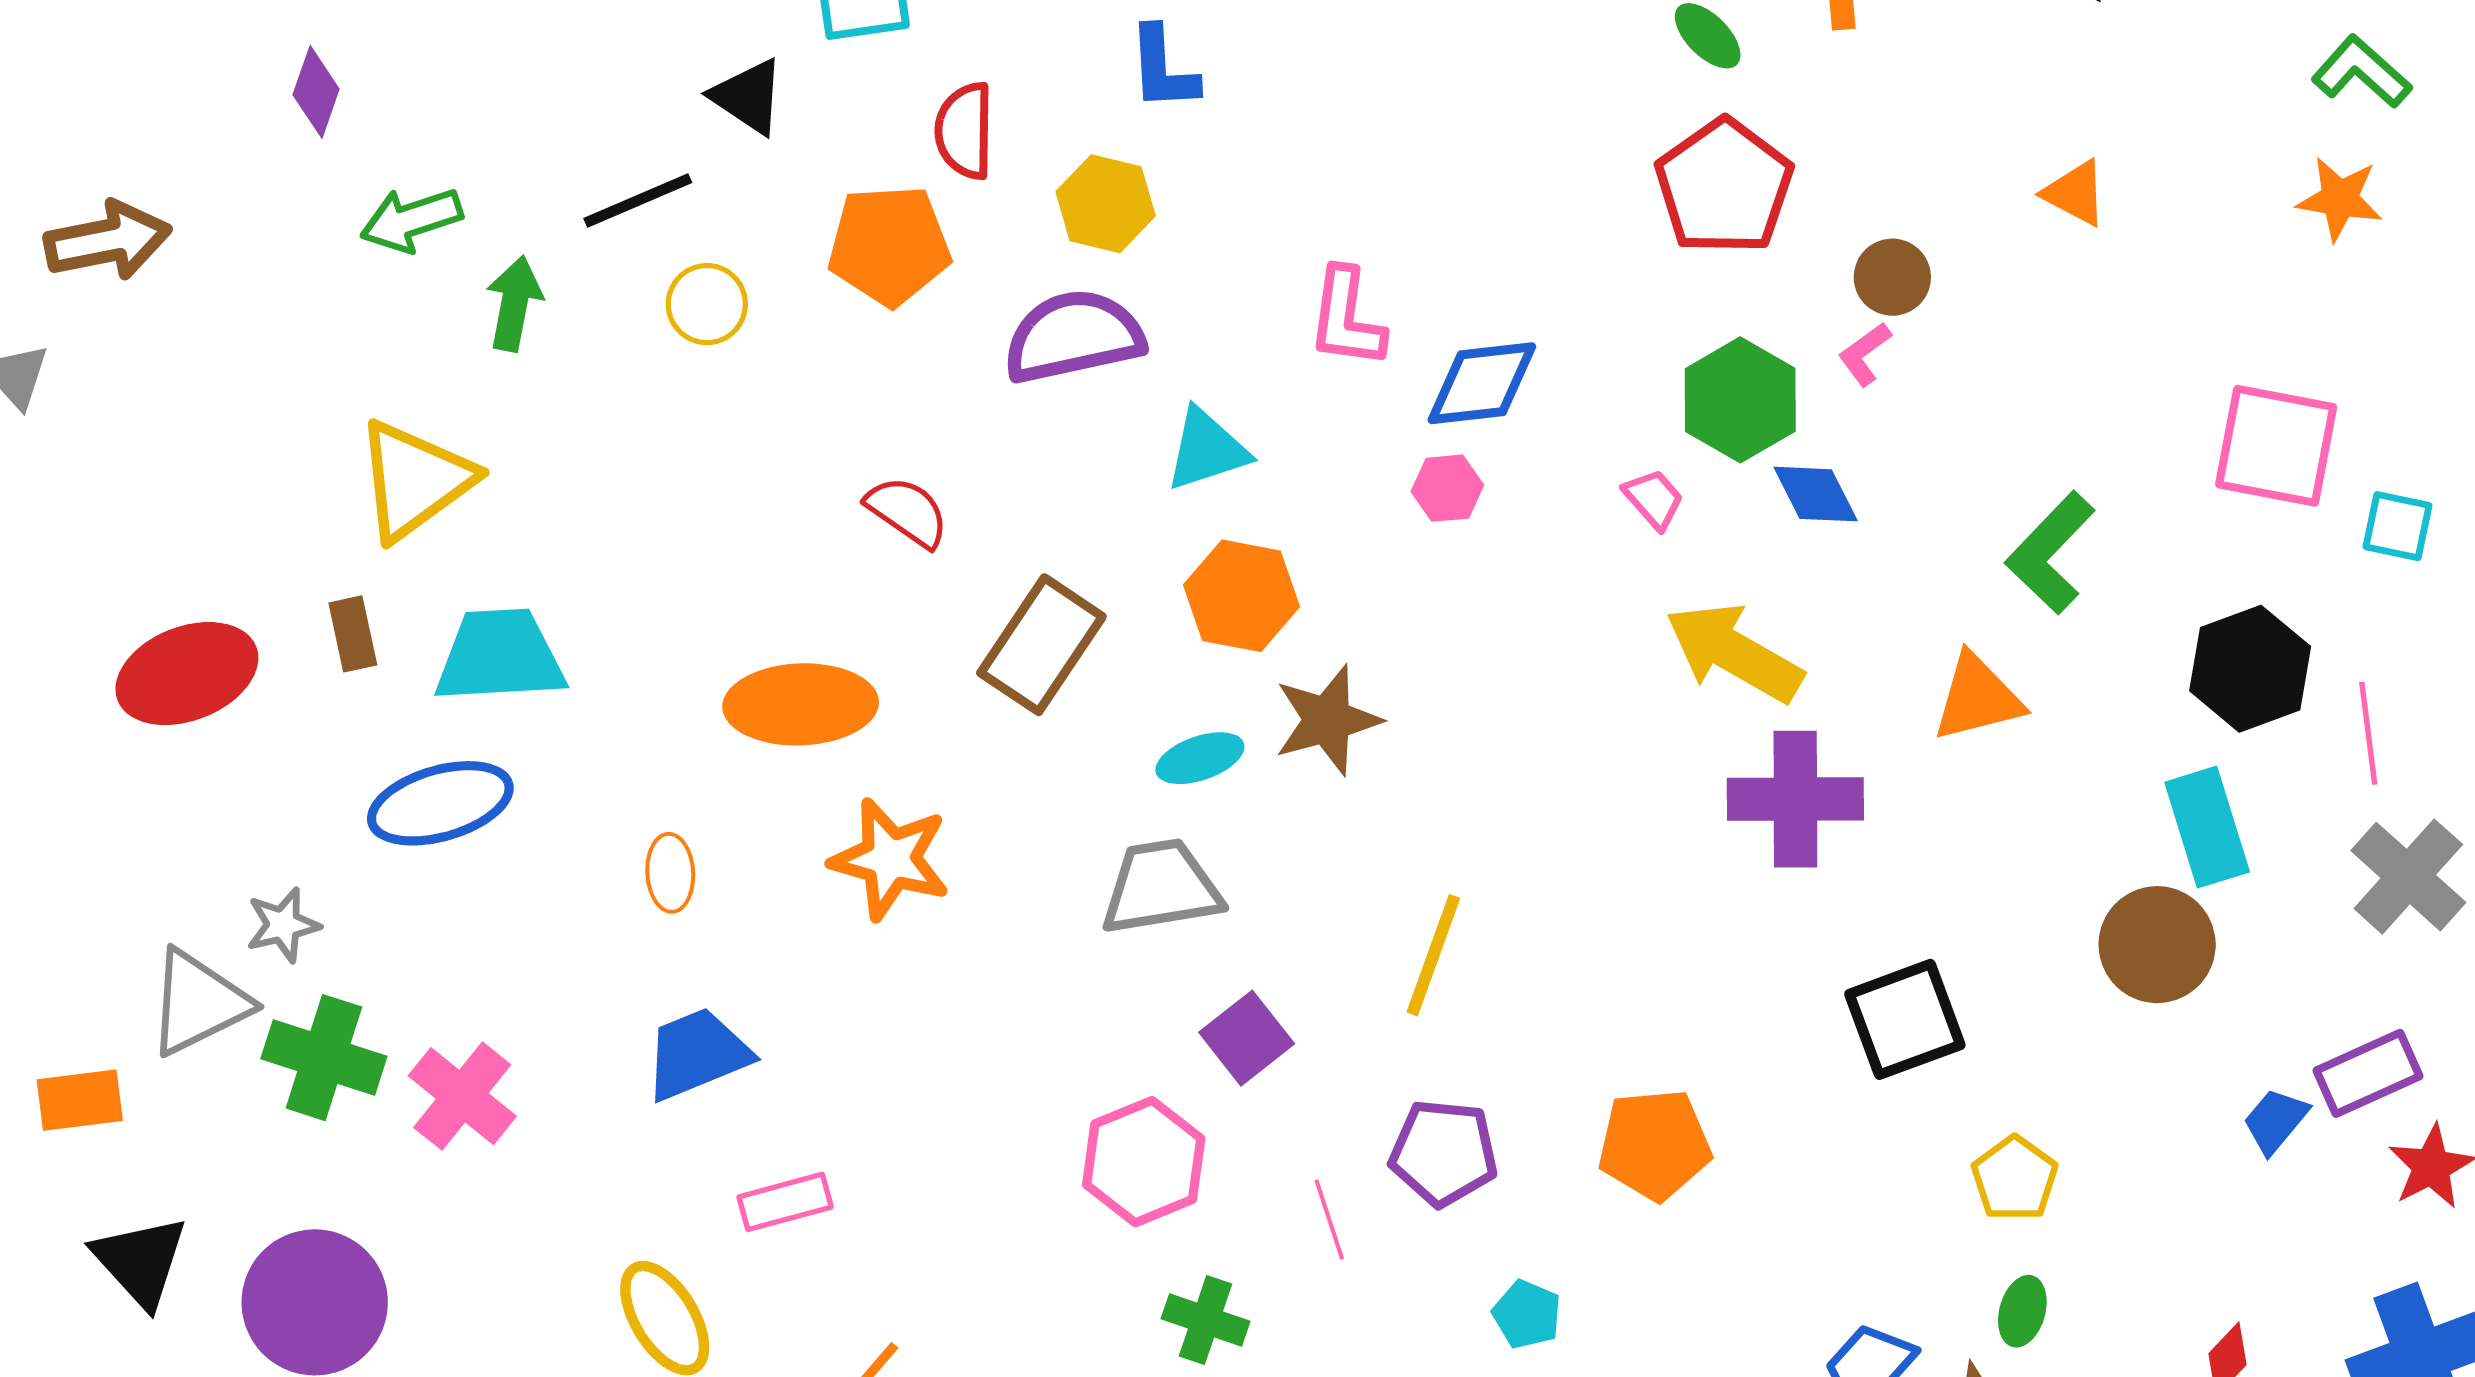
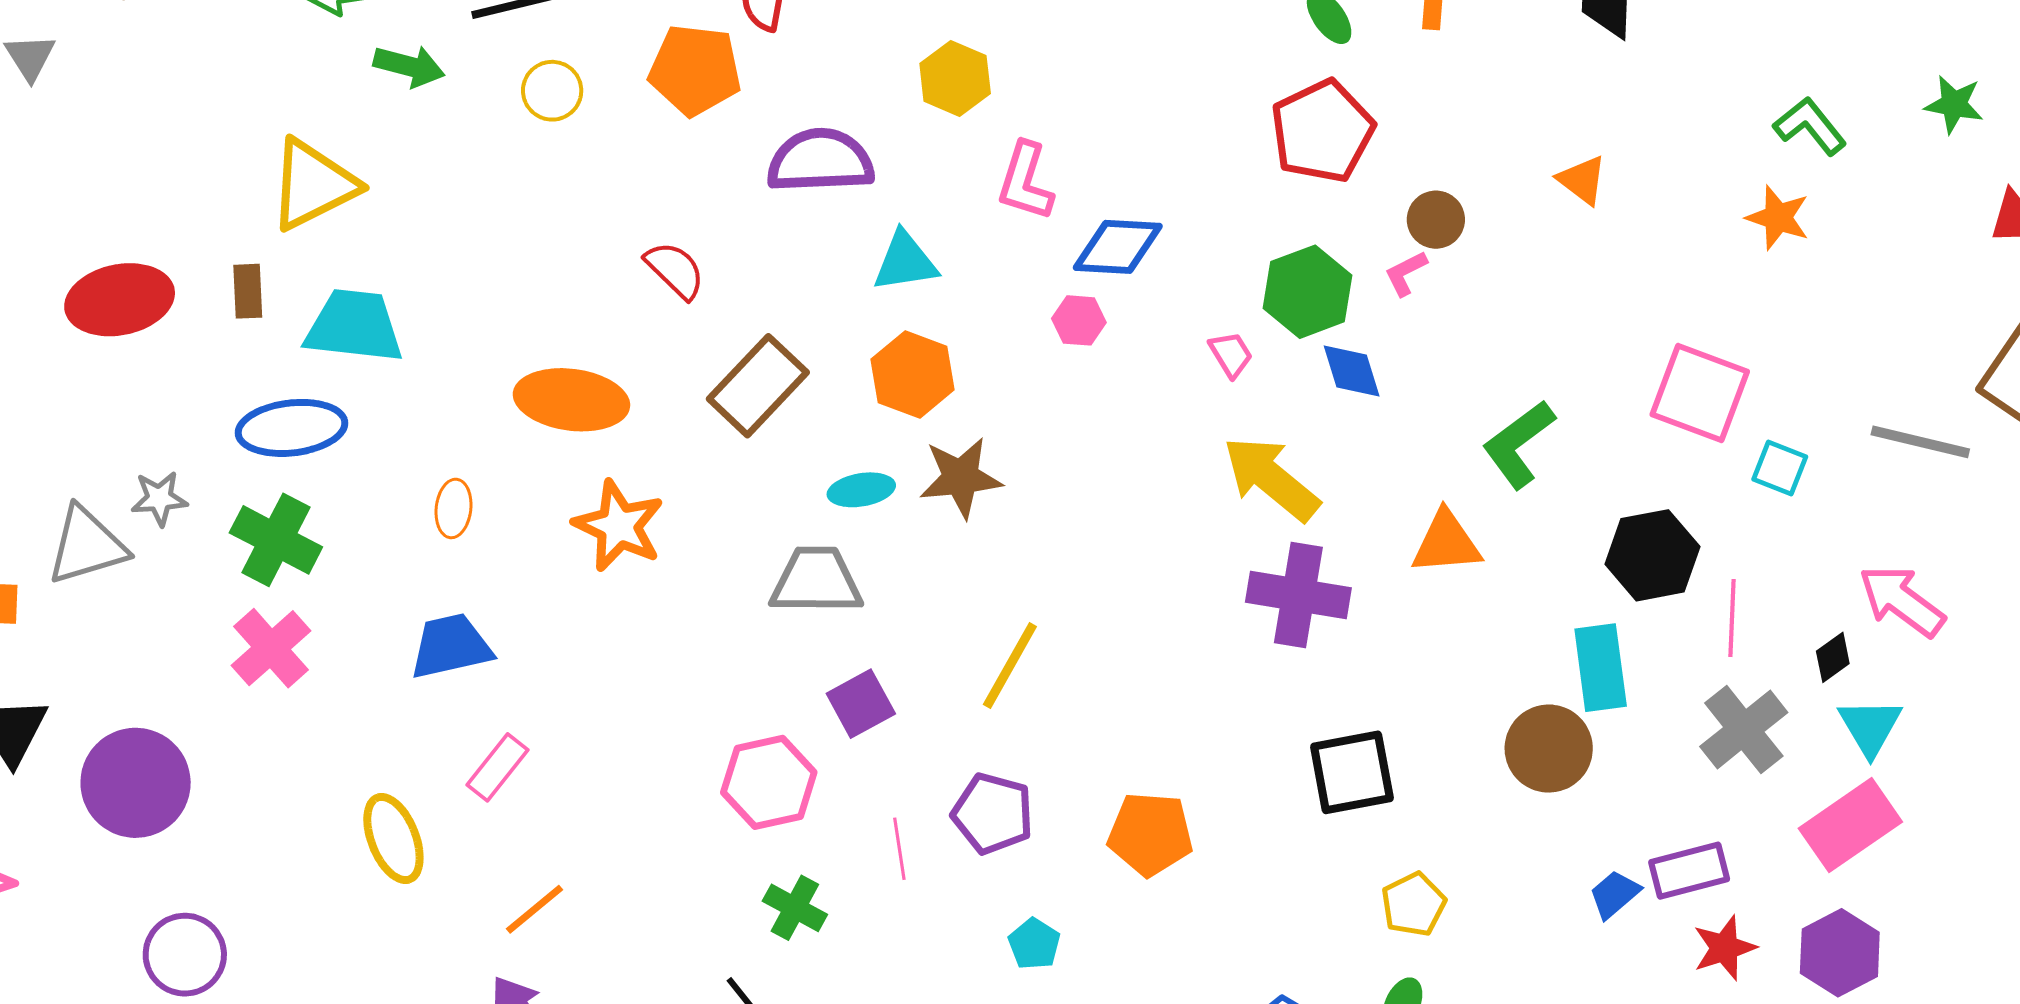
yellow hexagon: (1106, 204) -> (955, 78), moved
green arrow: (514, 304) -> (409, 66), turned 84
green cross: (324, 1058) -> (276, 540), moved
pink rectangle: (785, 1202) -> (498, 767), turned -46

